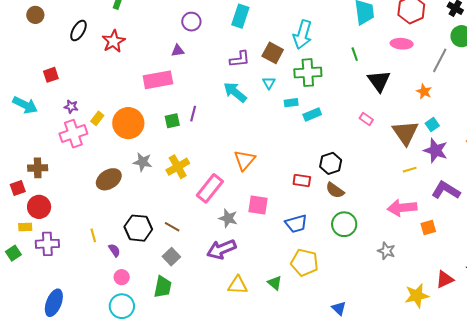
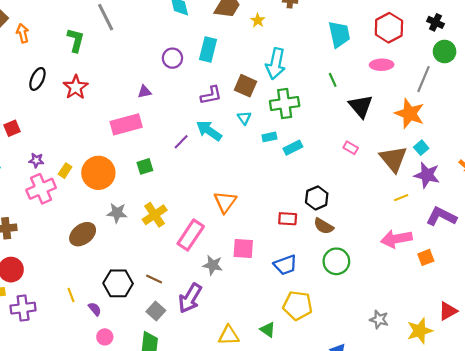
purple circle: (191, 22) -> (172, 58), moved
orange star: (424, 92) -> (410, 114), size x1.8
purple line: (193, 114) -> (181, 142), moved, turned 35
purple arrow: (221, 249) -> (190, 298), moved, turned -32
gray star: (386, 251) -> (379, 319), moved

